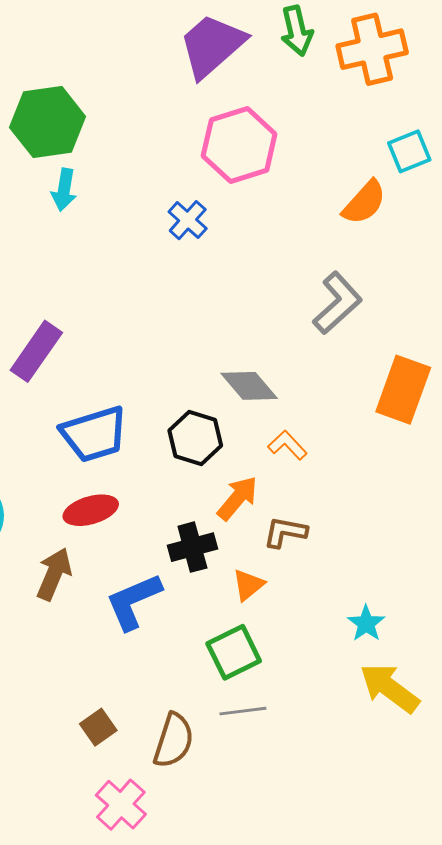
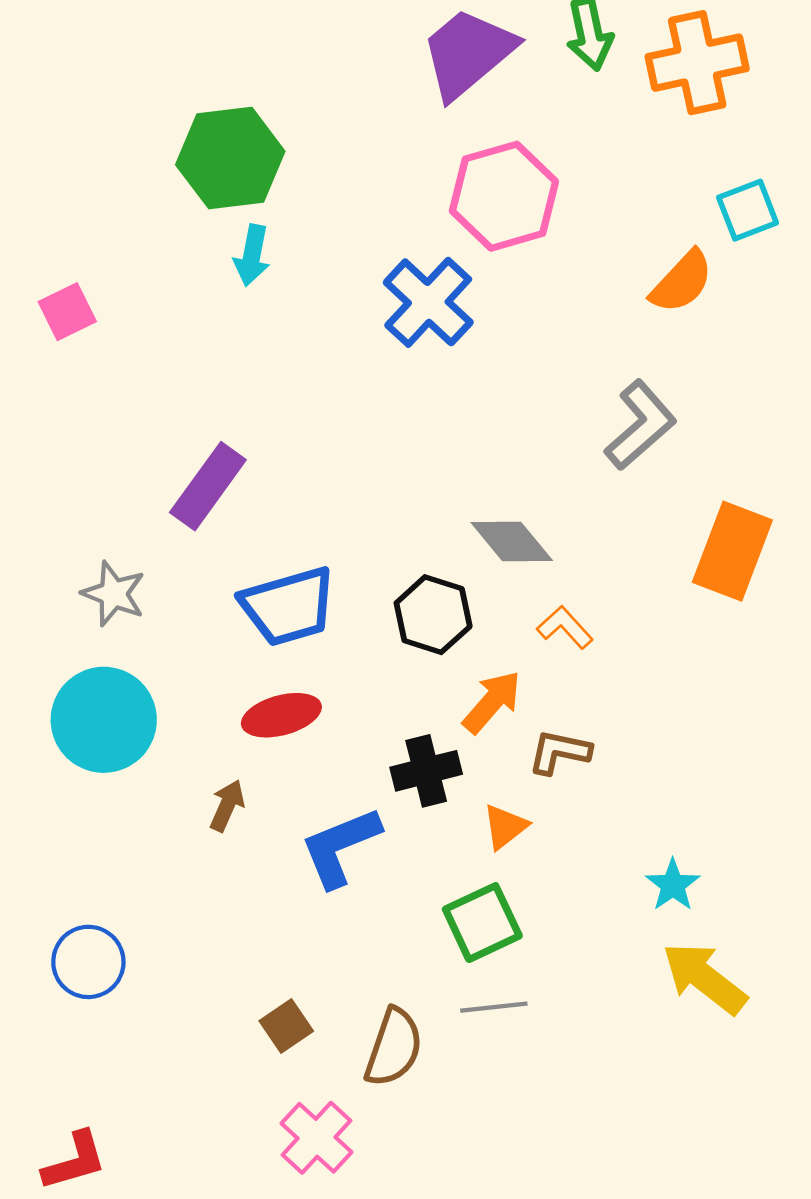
blue cross: (188, 220) -> (428, 302), size x1.6
brown arrow: (54, 574) -> (227, 806), size x0.7

